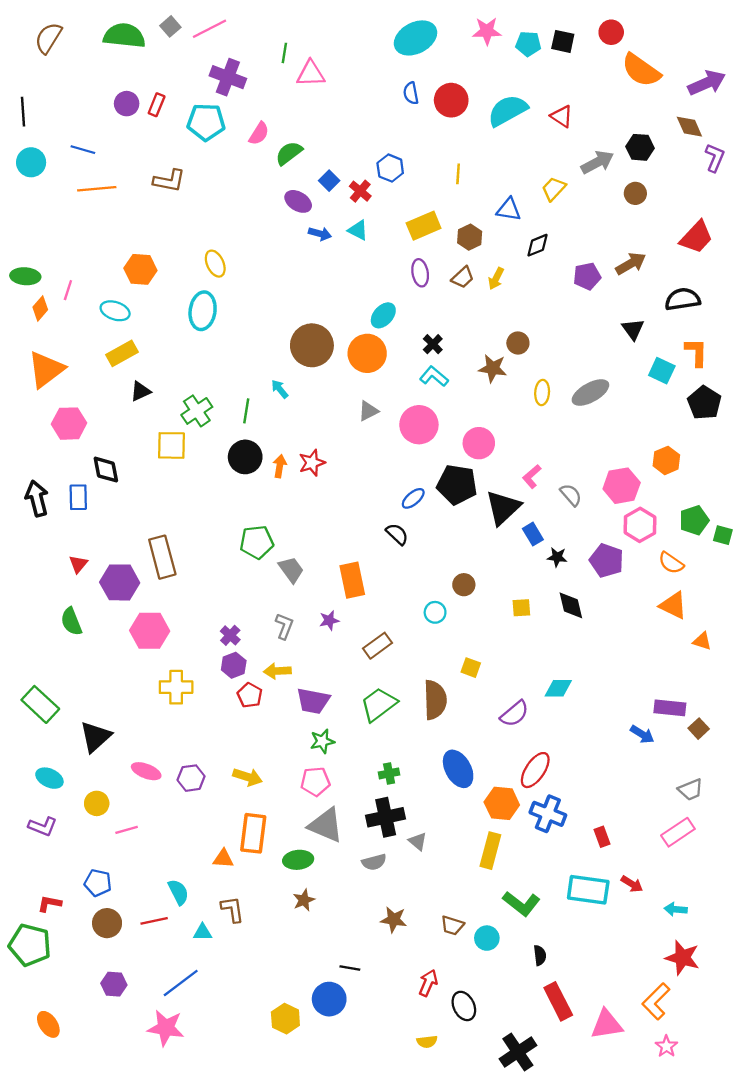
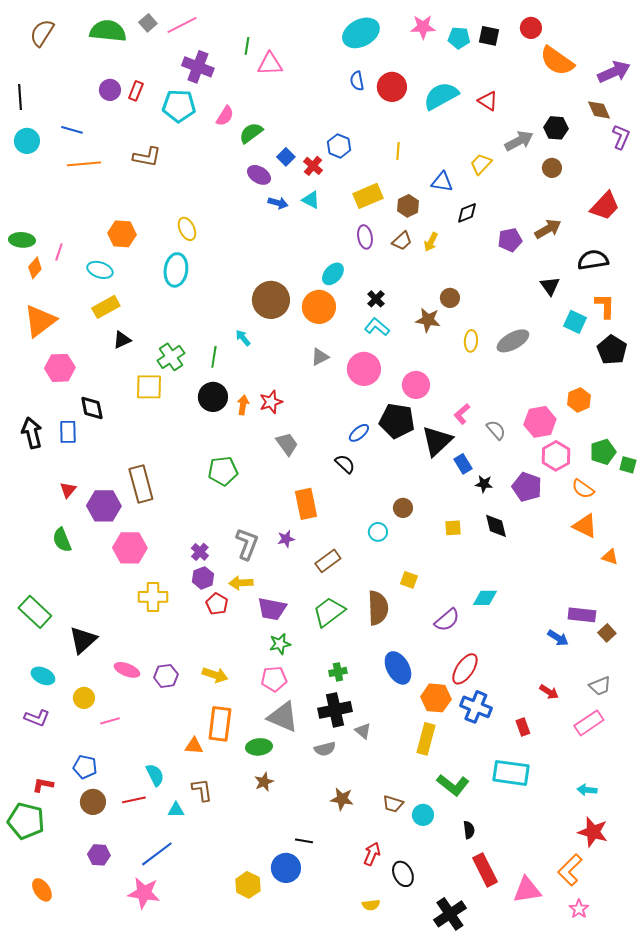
gray trapezoid: (291, 570) -> (287, 444), moved
gray L-shape: (284, 626) -> (247, 544), size x1.4
red arrow: (632, 884) -> (549, 692), moved

